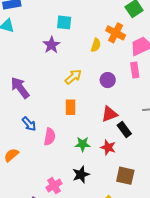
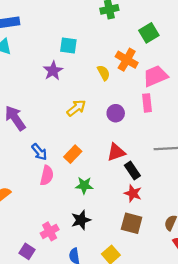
yellow semicircle: (96, 45) -> (104, 73), turned -48
orange rectangle: (70, 107) -> (73, 154), moved, turned 42
blue arrow: (29, 124) -> (39, 152), moved
red star: (108, 147) -> (133, 193), moved

